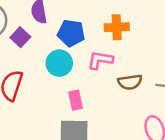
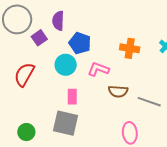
orange cross: (117, 27) -> (130, 48), moved

